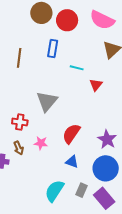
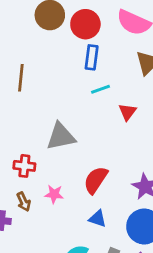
blue rectangle: (53, 49) -> (92, 57), moved
cyan line: (77, 68) -> (100, 89), turned -32
gray triangle: (47, 101) -> (61, 136), turned 40

